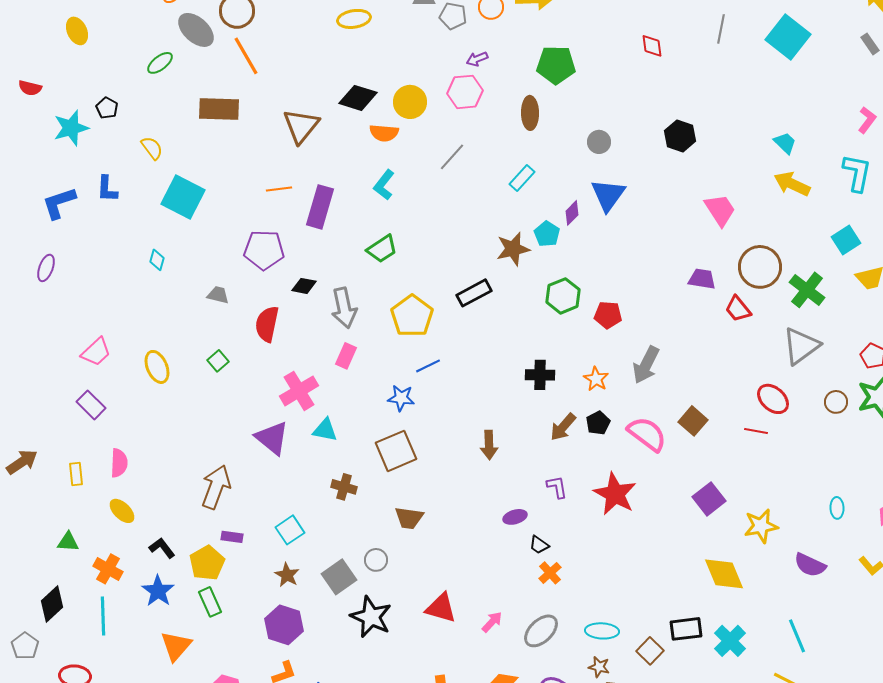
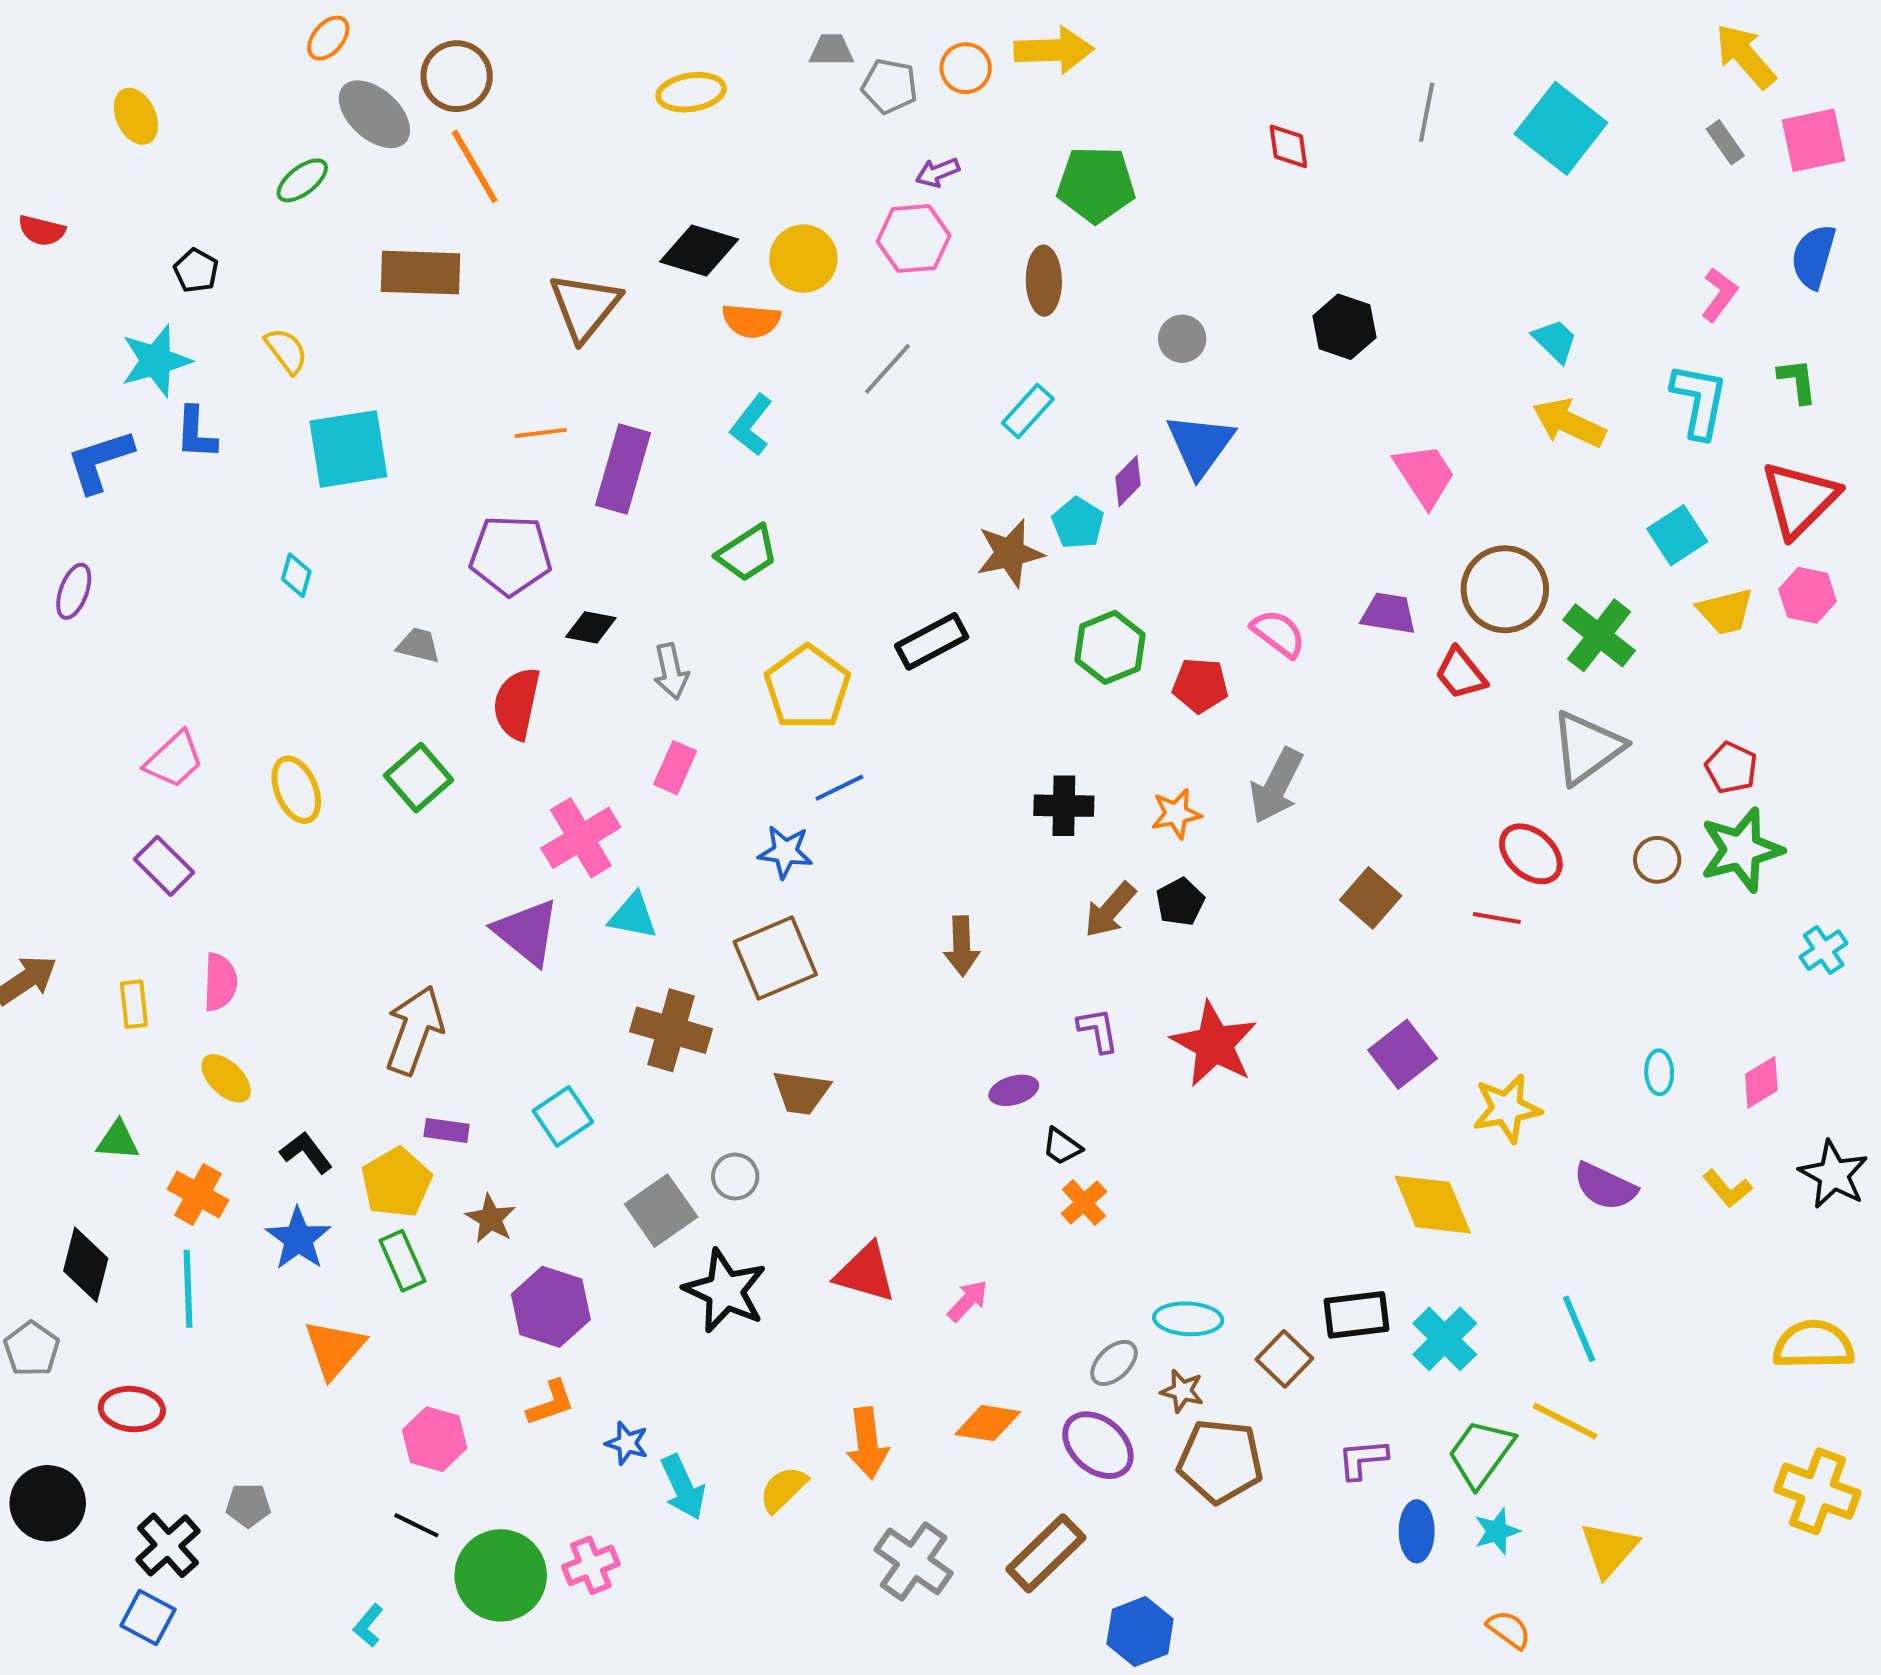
cyan star: (71, 128) -> (156, 361), moved
cyan square: (183, 197) -> (348, 449), turned -36
gray arrow: (344, 308) -> (671, 671), size x0.7
green square: (218, 361) -> (419, 778), size x1.5
orange star: (596, 379) -> (1176, 814), turned 30
pink semicircle: (647, 434) -> (1278, 633), moved, size x0.7
brown cross: (344, 487) -> (671, 1030), size x1.5
brown star: (287, 575) -> (491, 1219), moved
black diamond: (52, 604) -> (86, 1265), turned -33
gray ellipse: (541, 631) -> (1114, 1363), moved, size x0.7

